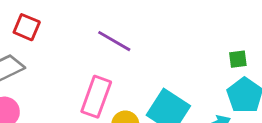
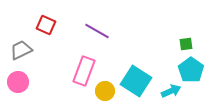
red square: (27, 27) -> (46, 25), moved

